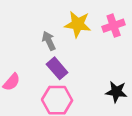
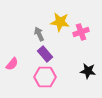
pink cross: (114, 26) -> (81, 32), moved

